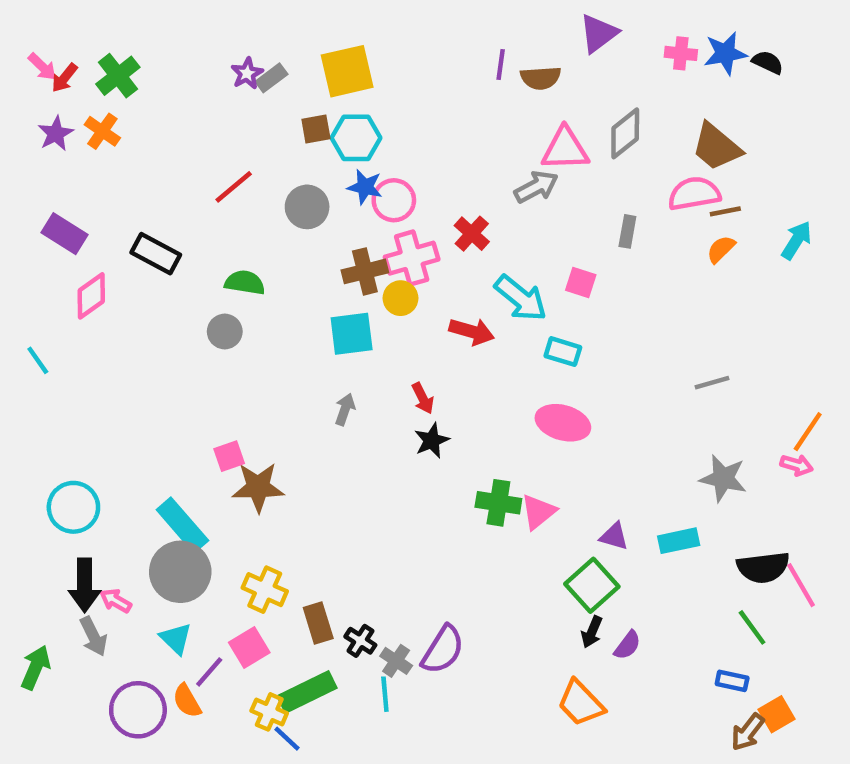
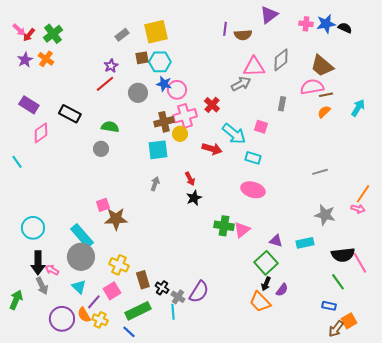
purple star: (247, 73) -> (111, 66), moved
orange trapezoid: (581, 703) -> (260, 302), moved
yellow cross: (269, 712) -> (100, 320), moved

